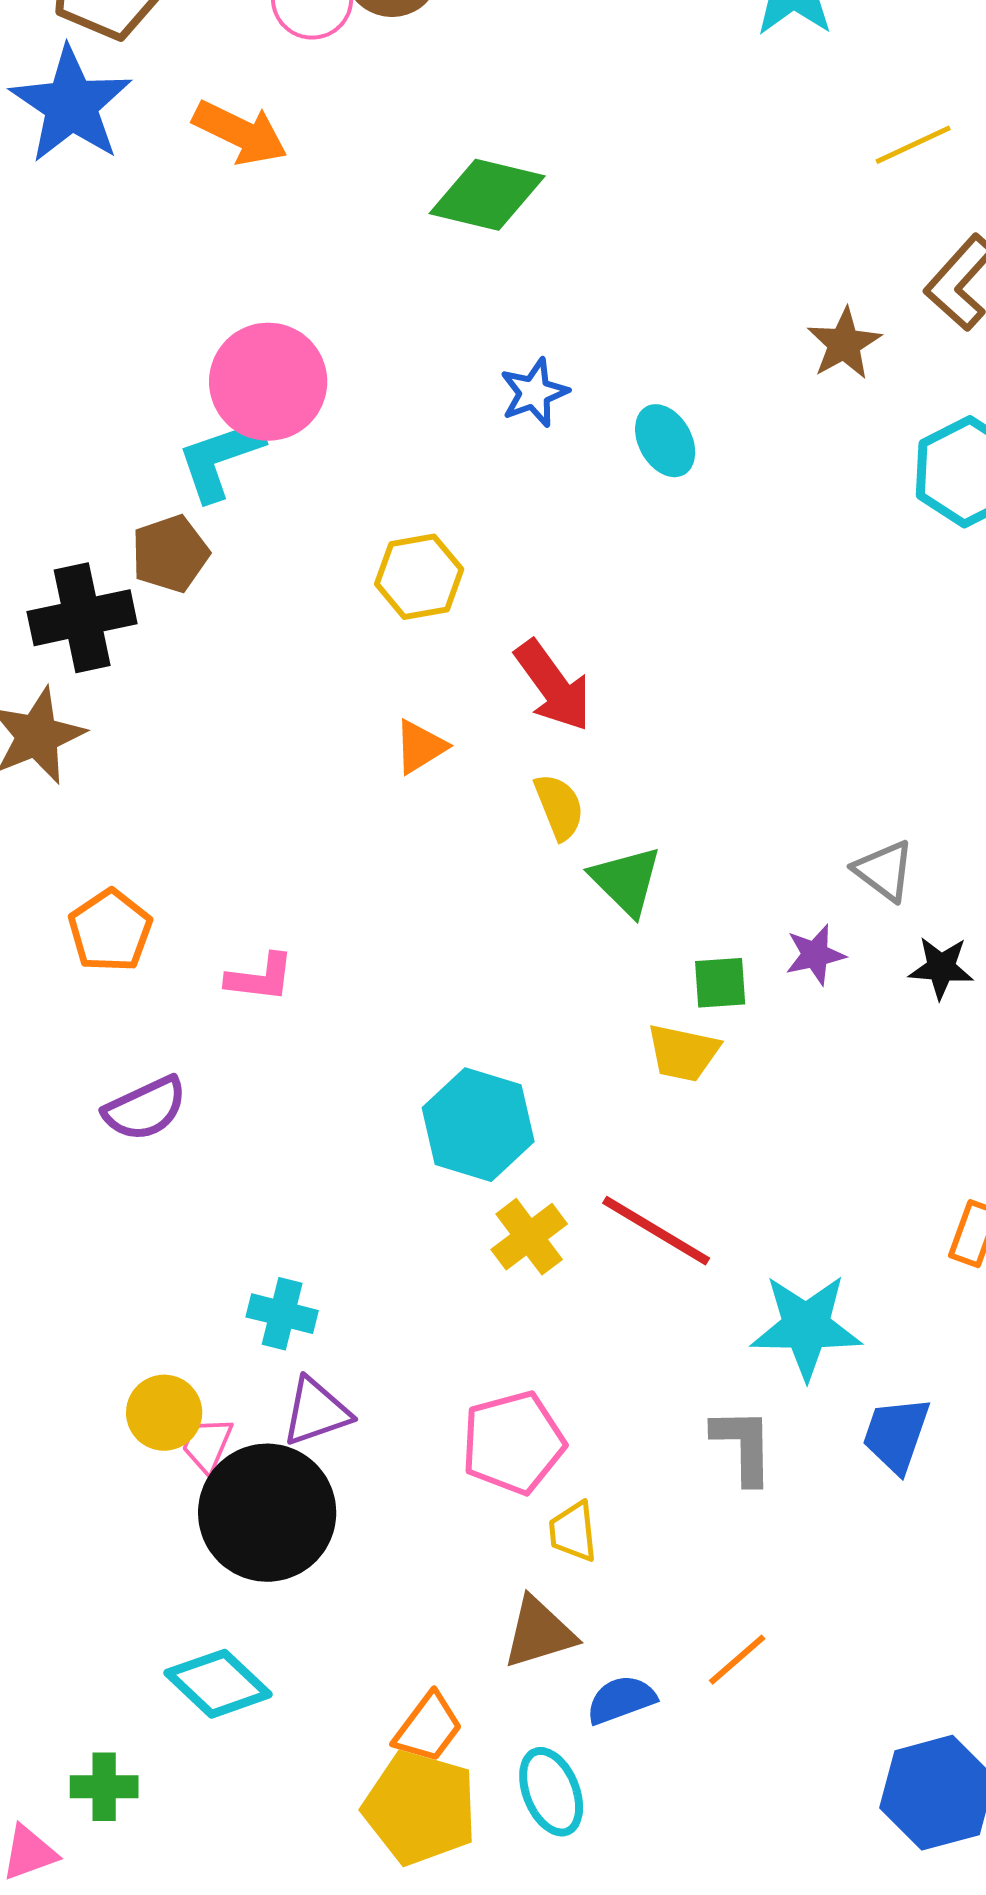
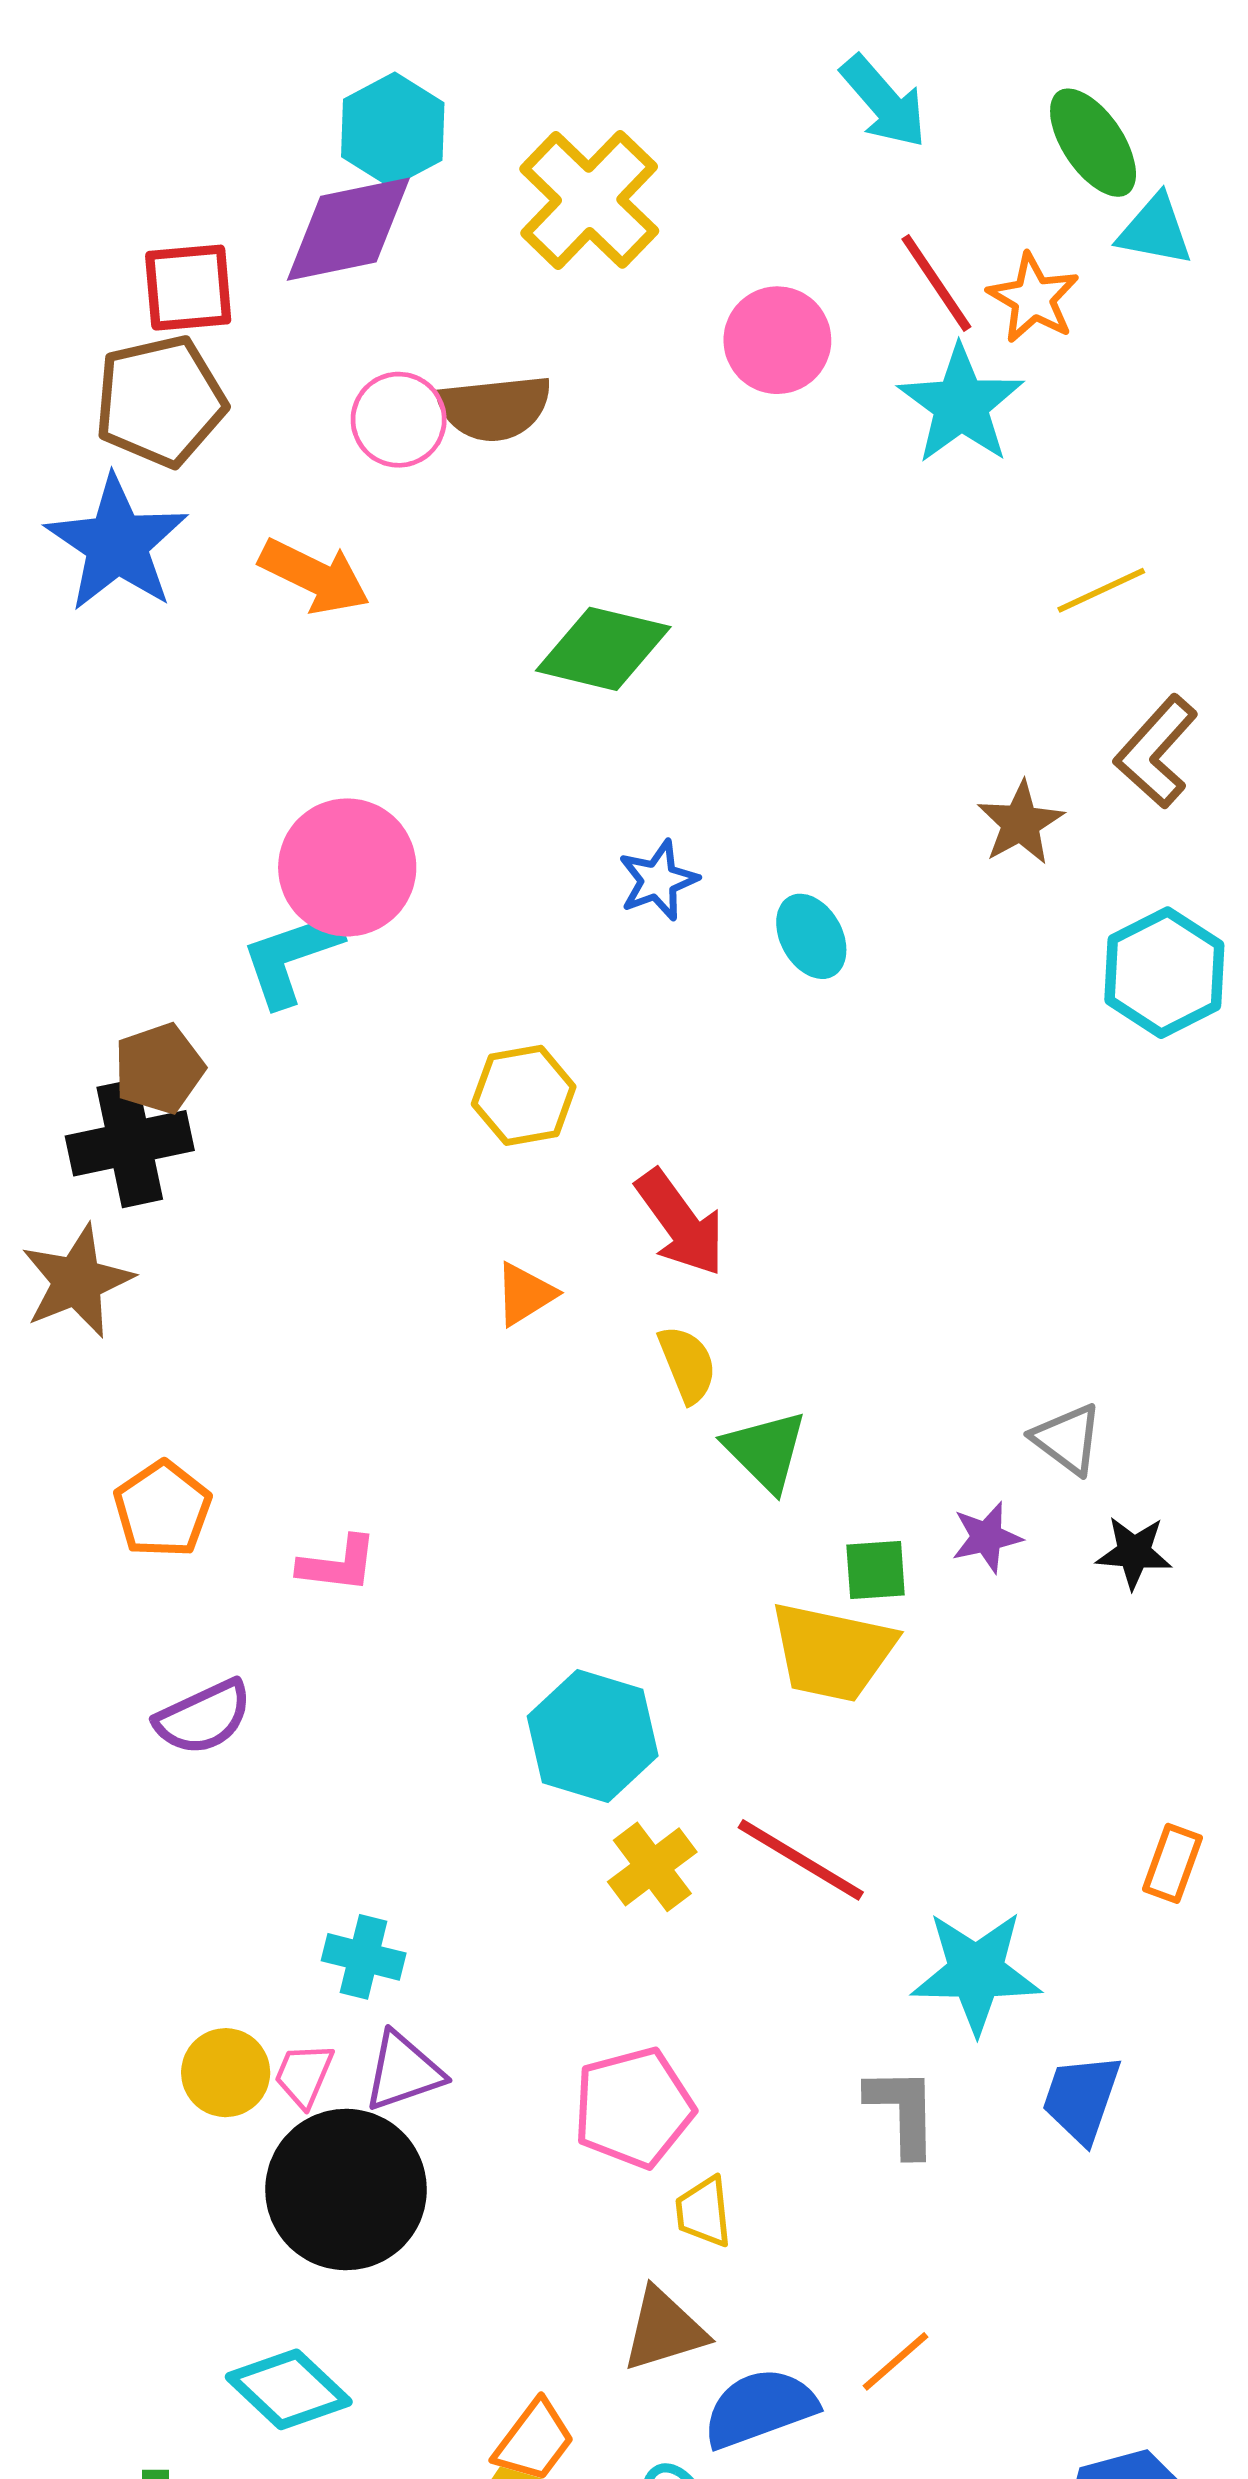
brown pentagon: (170, 554) -> (159, 1068), moved
yellow trapezoid: (683, 1053) -> (832, 1652), size x1.5
pink trapezoid: (207, 1445) -> (304, 2075), moved
blue semicircle: (621, 1700) -> (760, 2408), size x1.4

